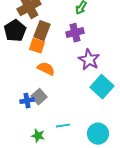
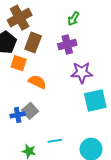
orange square: (37, 46) -> (19, 63), moved
purple star: (89, 60) -> (82, 72), turned -30
cyan square: (102, 87) -> (95, 100), turned 35

